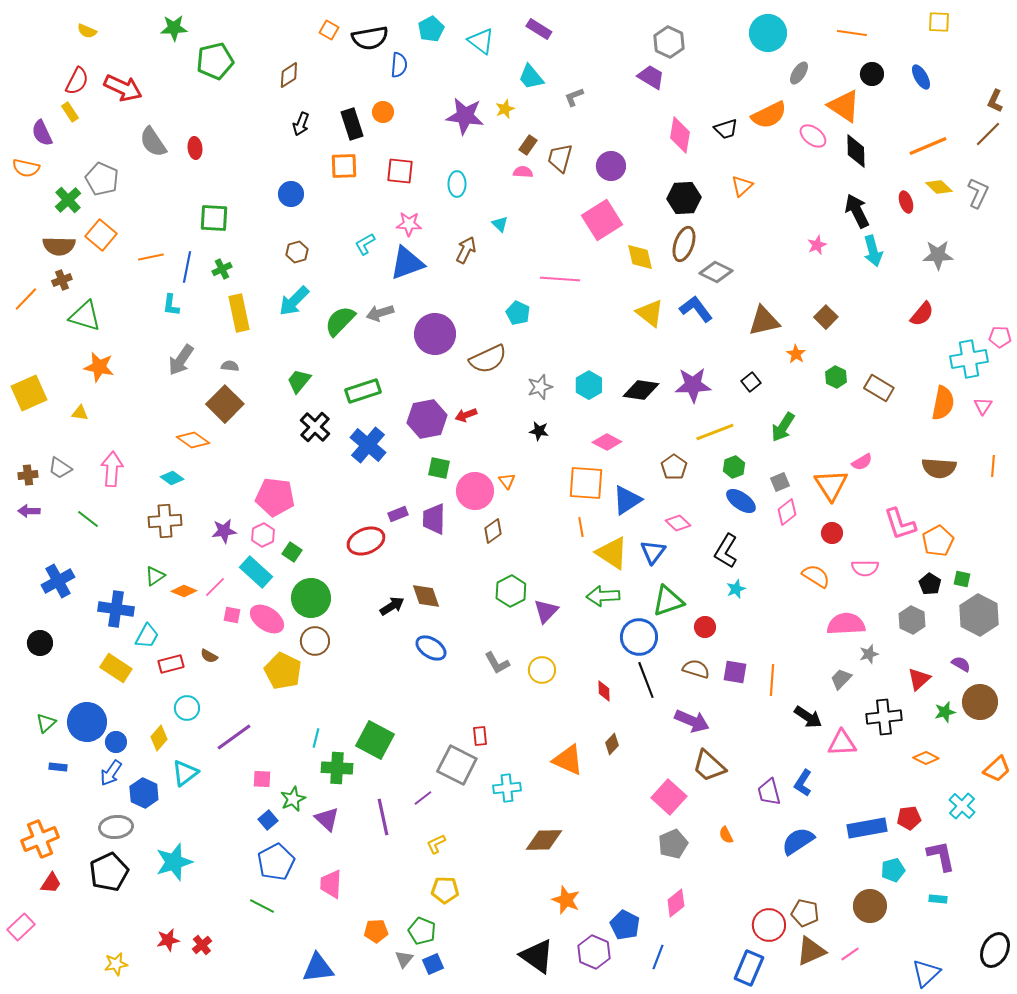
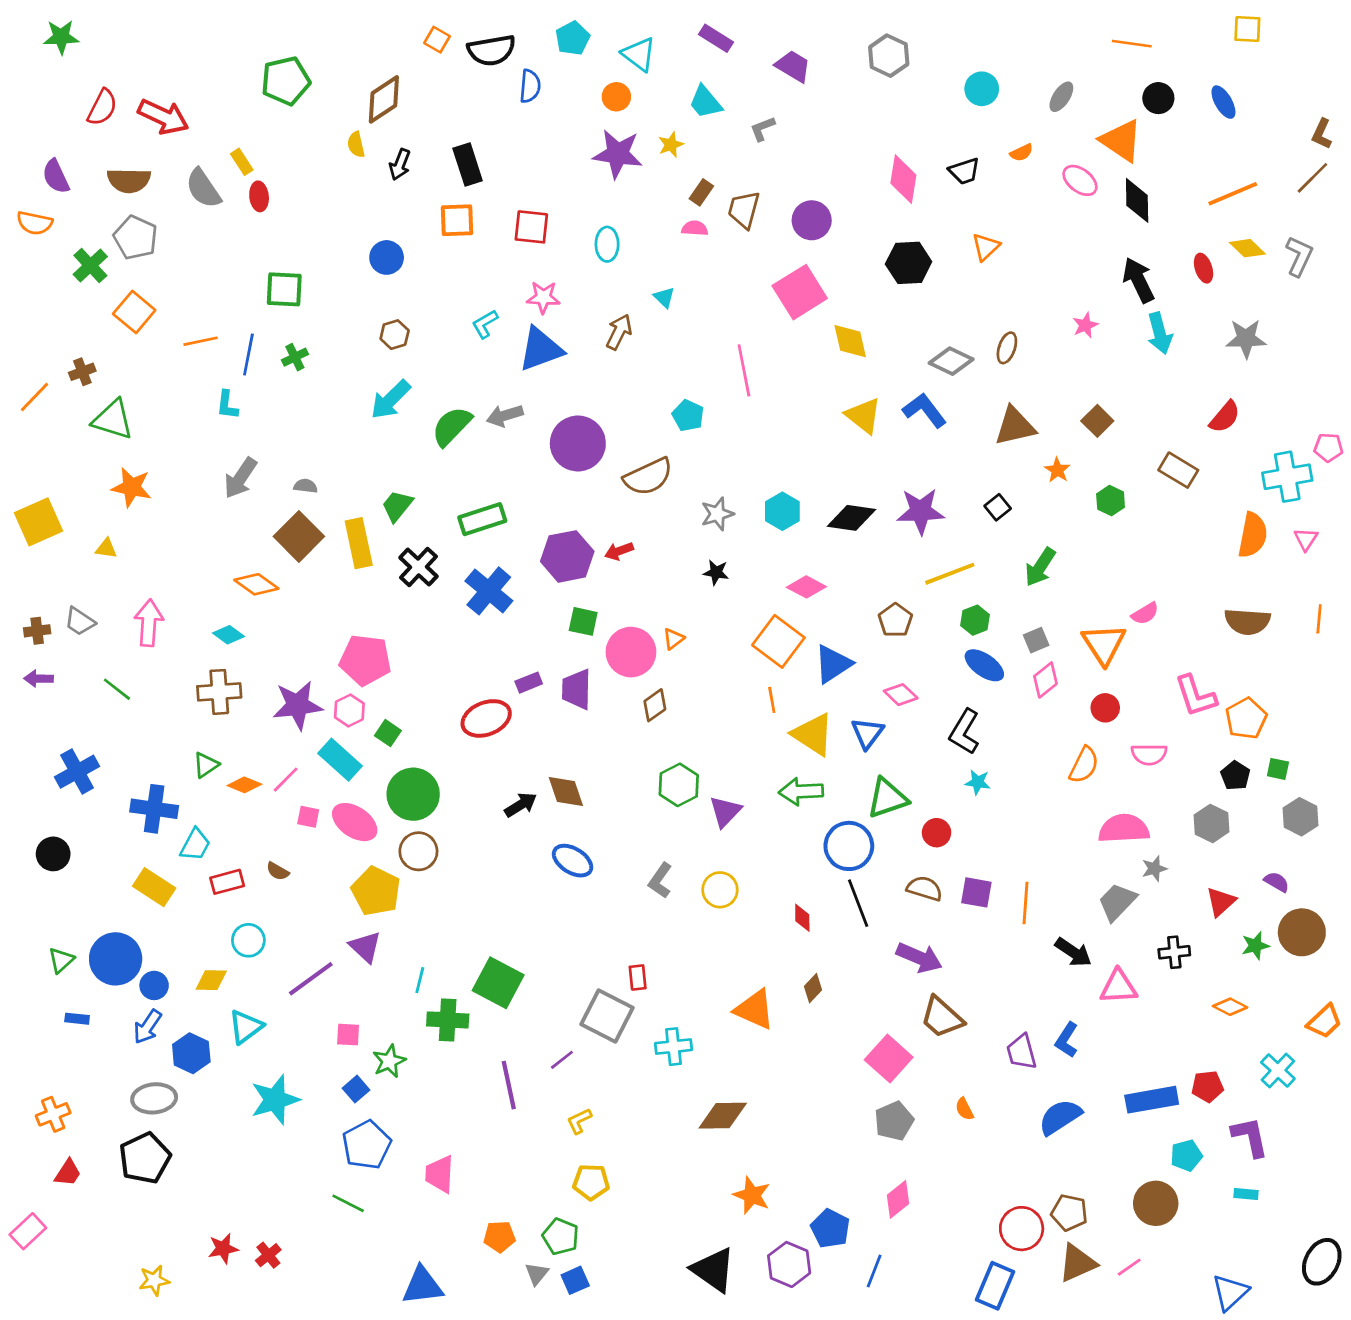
green star: (174, 28) -> (61, 37), moved
yellow semicircle: (87, 31) -> (356, 145), moved, turned 54
cyan circle: (768, 33) -> (982, 89), moved, size x0.7
brown diamond: (289, 75) -> (384, 99), size x1.4
purple trapezoid: (651, 77) -> (793, 66), moved
yellow rectangle: (70, 112) -> (242, 162), moved
orange circle: (383, 112) -> (616, 97), moved
orange semicircle: (769, 115) -> (1022, 153), size x0.5
brown ellipse: (684, 244) -> (1007, 348), moved, size x0.7
brown semicircle: (59, 246) -> (129, 180), moved
pink line: (560, 279) -> (744, 370), turned 75
yellow rectangle: (239, 313) -> (359, 543), moved
brown rectangle: (879, 388) -> (1178, 470), moved
orange triangle: (507, 481) -> (673, 639), turned 30
orange square: (586, 483) -> (778, 641), turned 33
purple star: (224, 531) -> (298, 705), size x1.5
orange semicircle: (816, 576) -> (1084, 765), turned 84
cyan star: (736, 589) -> (978, 782), turned 30
gray hexagon: (979, 615) -> (1300, 817), size x0.7
gray L-shape: (497, 663) -> (660, 881), turned 64
gray trapezoid: (841, 679) -> (1117, 902), size x1.4
black cross: (884, 717) -> (1174, 952), size x0.7
yellow diamond: (159, 738) -> (211, 980), turned 50
purple triangle: (327, 819) -> (365, 947), moved
orange cross: (40, 839) -> (53, 1114), size x0.7
cyan star: (174, 862) -> (275, 1100), moved

